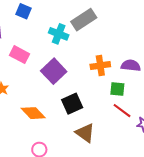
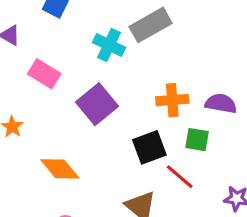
black square: (72, 104) -> (149, 147), moved
red line: (122, 111) -> (180, 177), moved

